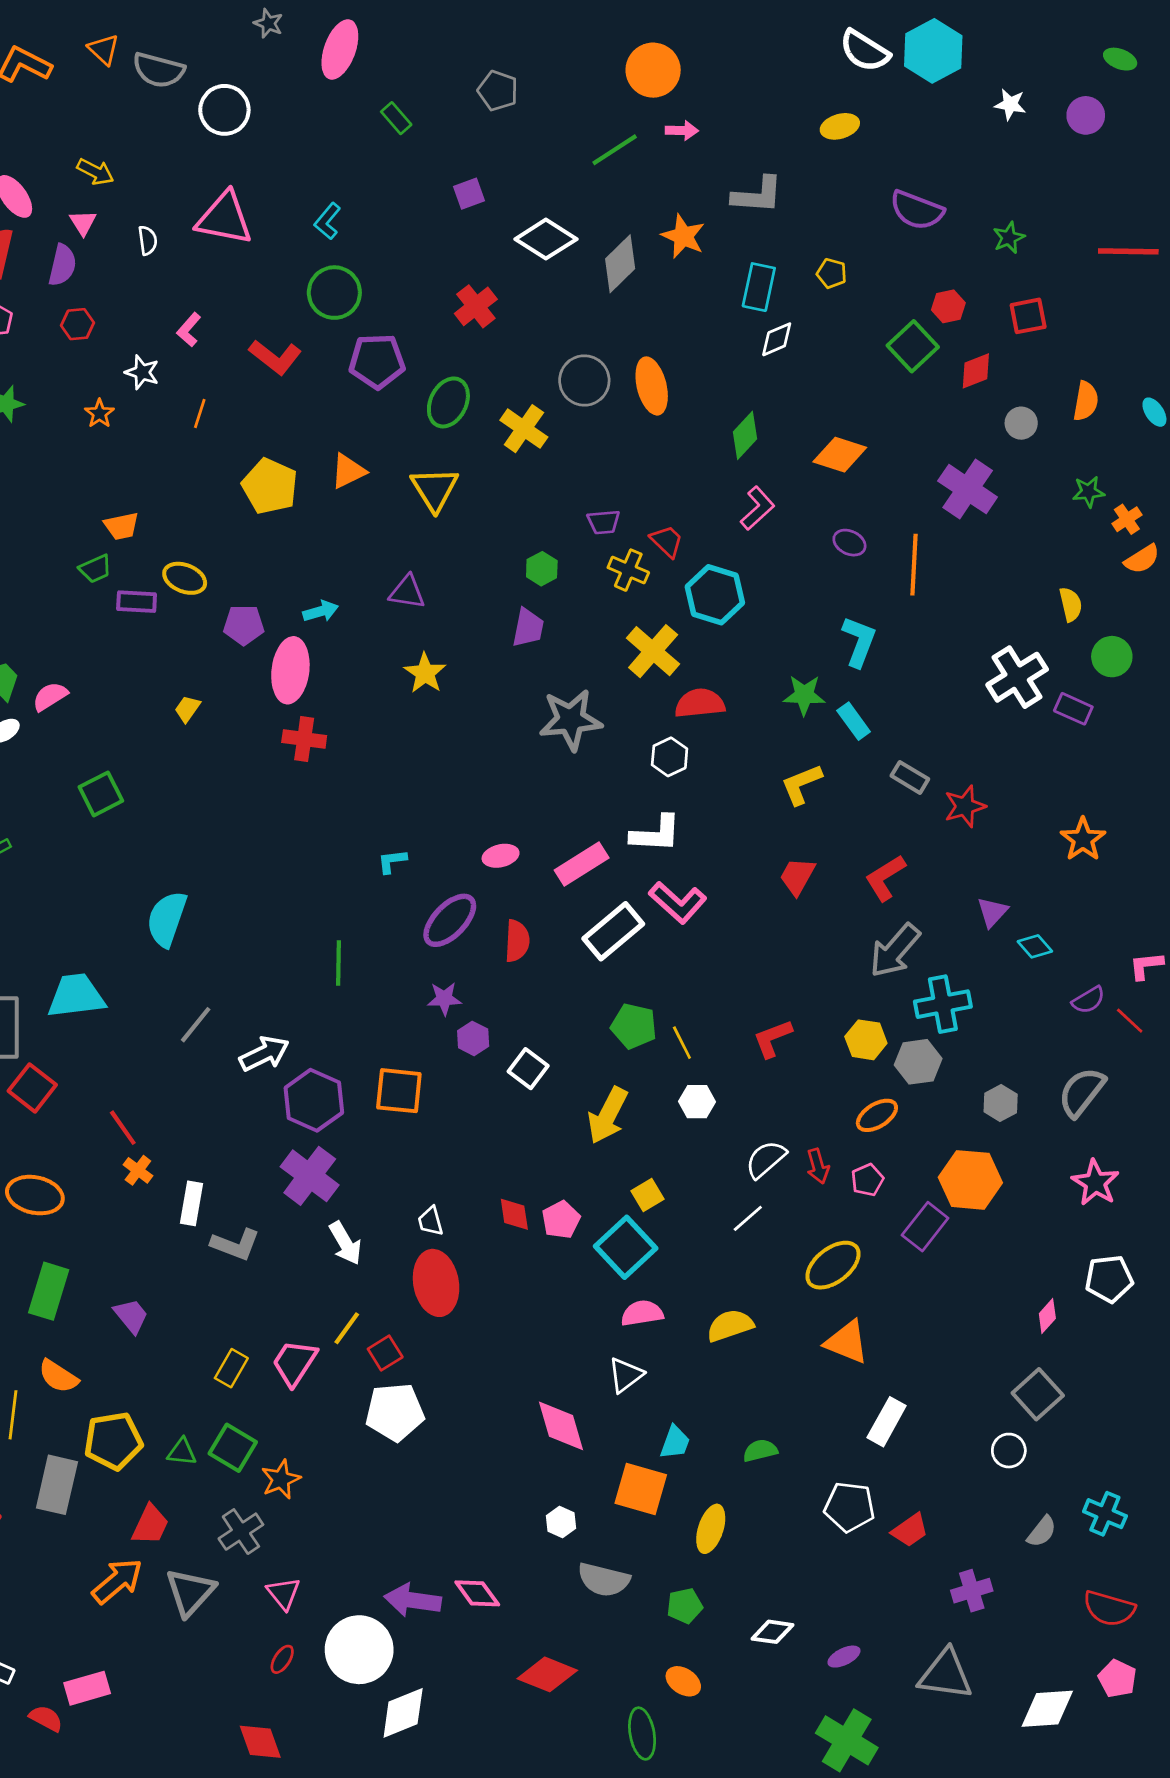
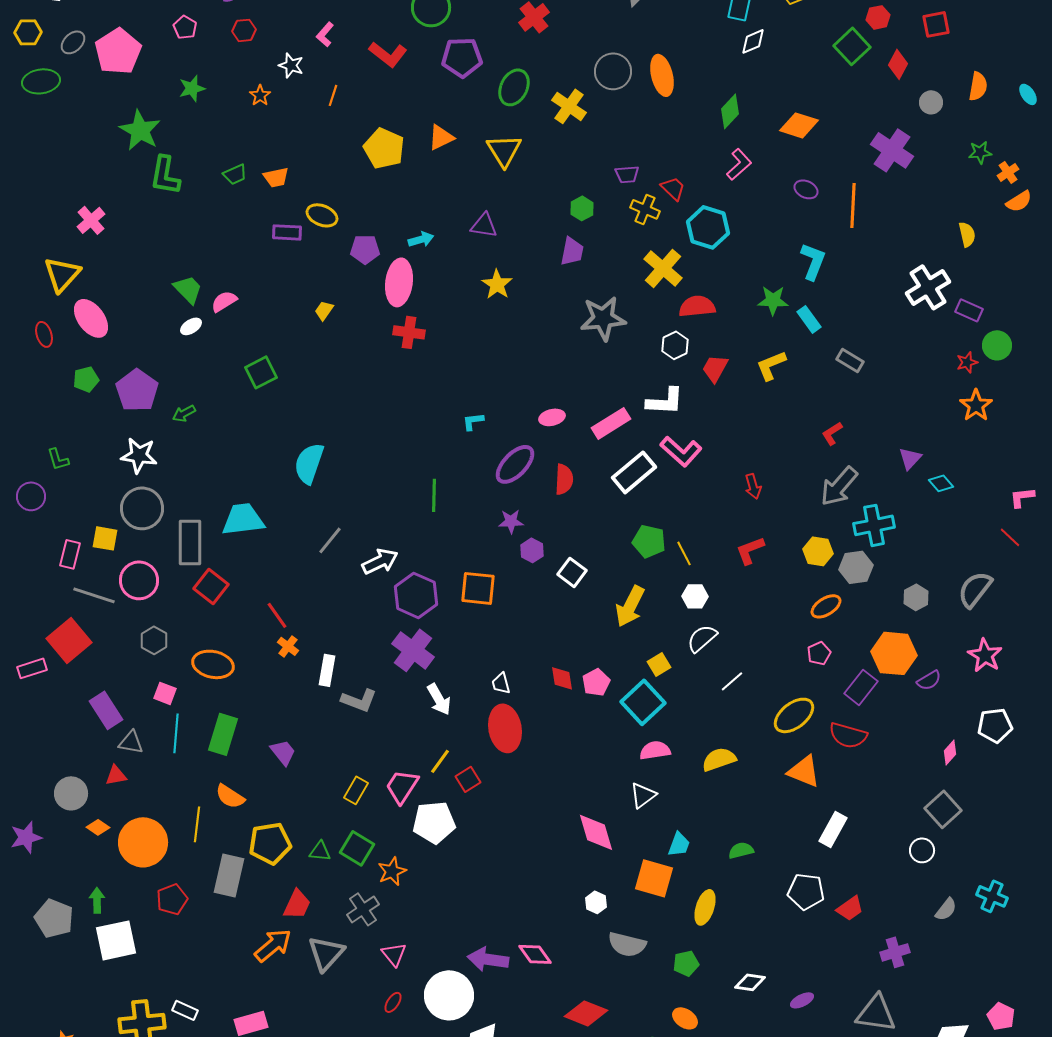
red diamond: (976, 371) -> (898, 64), turned -40
green trapezoid: (95, 569) -> (235, 174), moved
green circle: (1112, 657) -> (997, 345), moved
red star: (965, 806) -> (967, 362), moved, size x0.7
red trapezoid: (797, 876) -> (715, 368), moved
red L-shape: (885, 878) -> (832, 433), size x0.7
purple semicircle: (1088, 1000) -> (929, 680), moved
white semicircle: (766, 1159) -> (702, 638), moved
red arrow: (818, 1166) -> (753, 486), moved
white pentagon: (395, 1412) -> (434, 822), moved
red semicircle: (1109, 1608) -> (848, 735), moved

